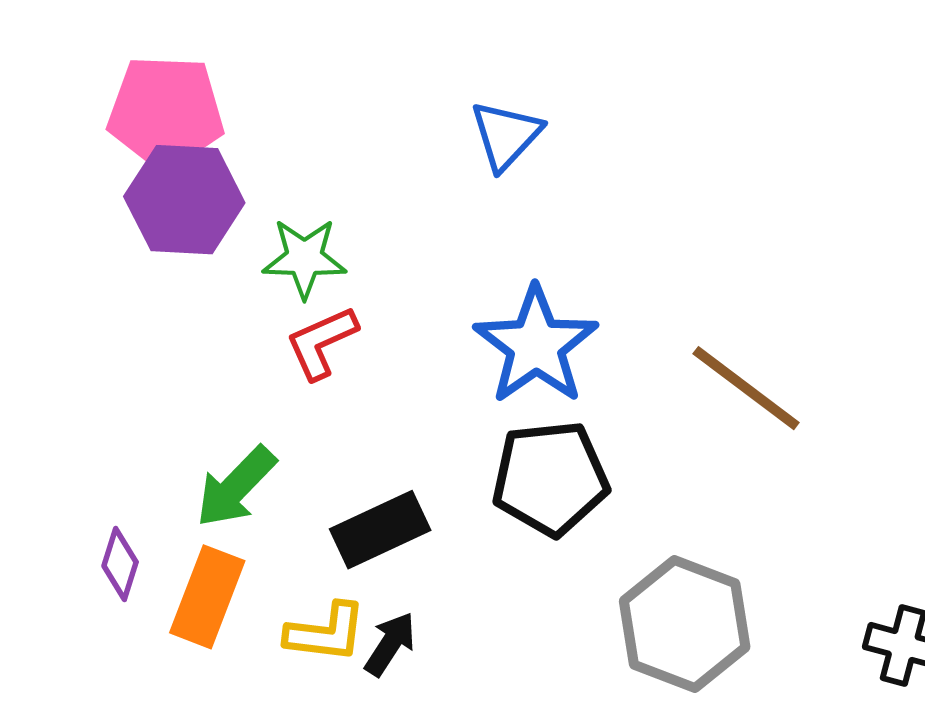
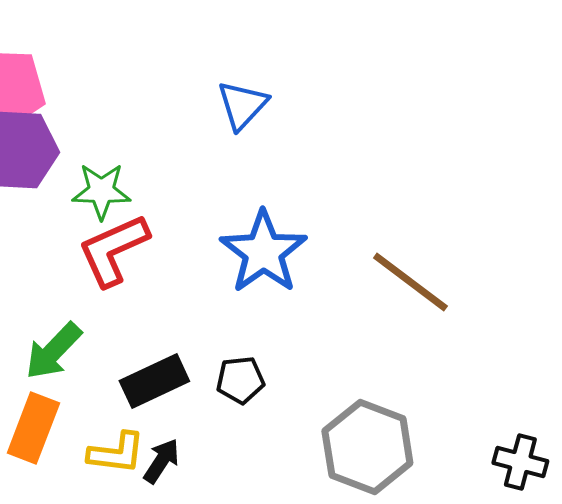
red L-shape: (322, 342) -> (113, 250), size x1.4
black pentagon: (550, 478) -> (240, 380), moved, size x0.6

